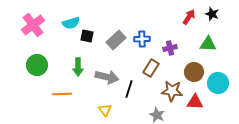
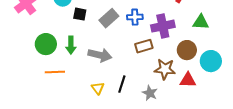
purple cross: (170, 48) -> (163, 26), size x1.6
green circle: (37, 65) -> (46, 44), moved
brown rectangle: (151, 68) -> (144, 46), turned 42
black line: (129, 89) -> (122, 84), moved

